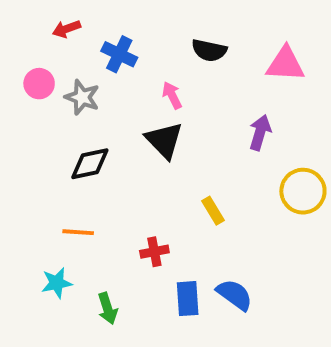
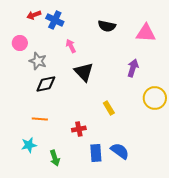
blue cross: (119, 54) -> (55, 20), moved
pink arrow: (172, 95) -> (71, 46), moved
gray star: (82, 97) -> (38, 61), moved

